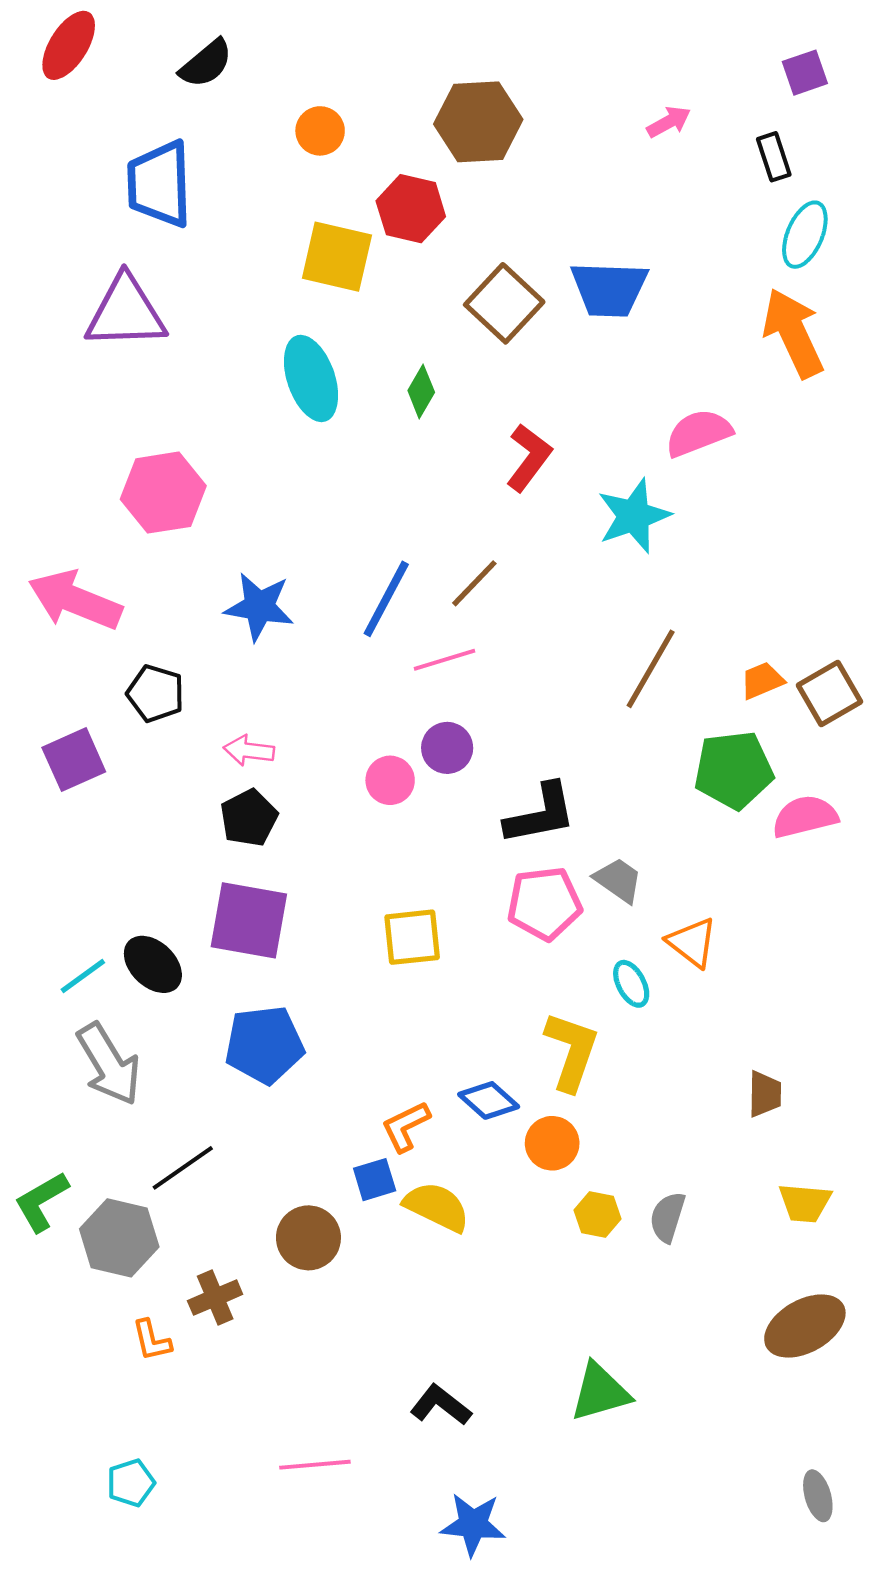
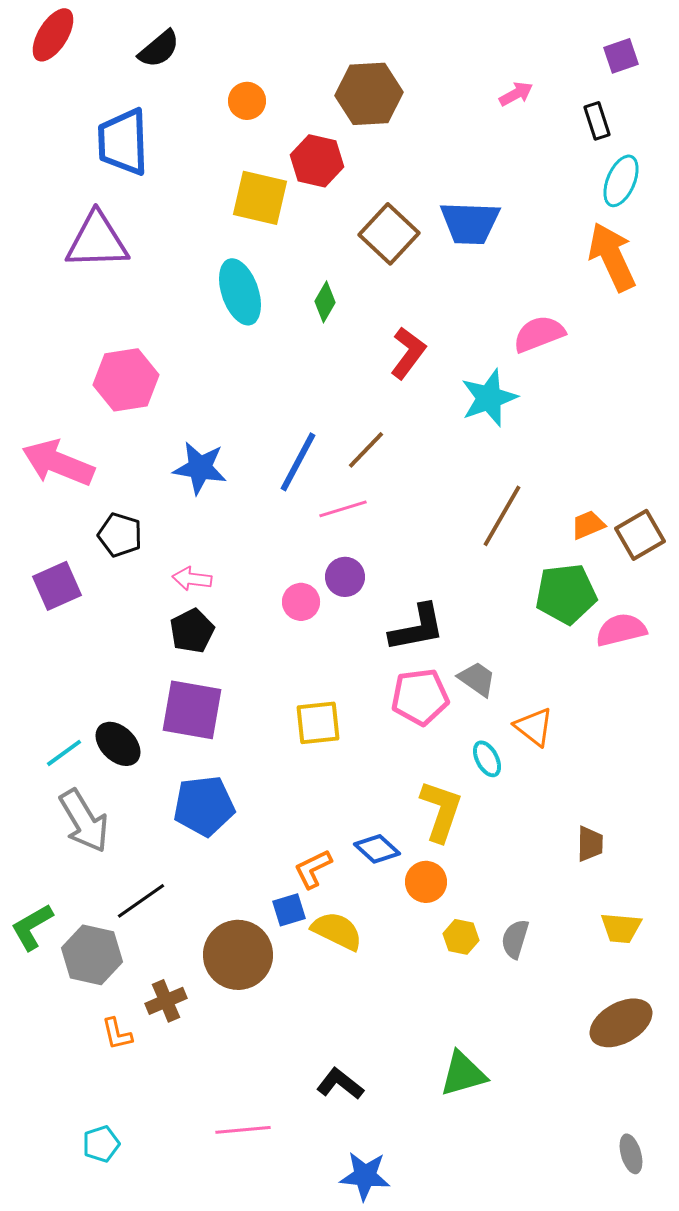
brown circle: (308, 1238) -> (238, 955), size x1.4

